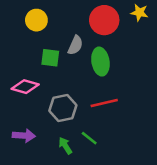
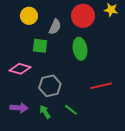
gray semicircle: (75, 45) -> (55, 27), moved
red line: (104, 103) -> (101, 86), moved
green arrow: (65, 146) -> (45, 112), moved

